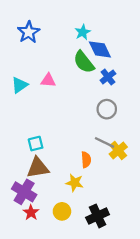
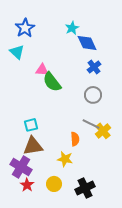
green semicircle: (84, 62) -> (52, 82), moved
cyan triangle: (19, 85) -> (17, 52), moved, turned -42

